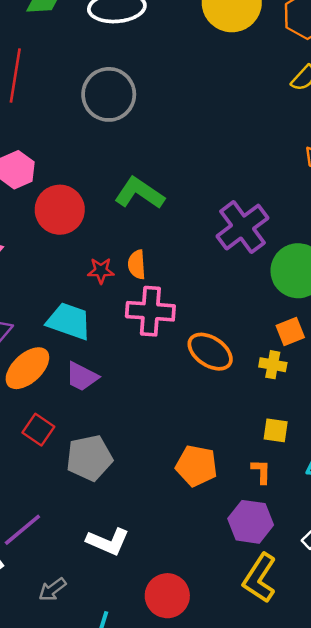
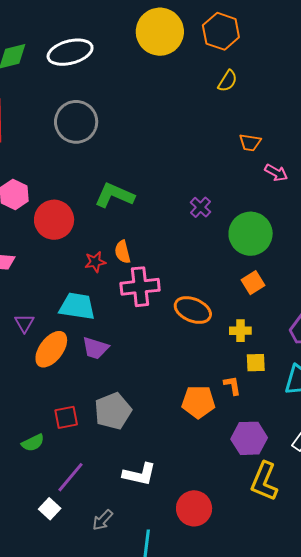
purple cross: (243, 227) -> (200, 207), size x0.5
yellow cross: (273, 365) -> (240, 331), moved
red square: (38, 430) -> (66, 417), moved, turned -35
orange L-shape: (261, 471) -> (232, 385), moved

